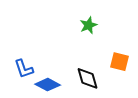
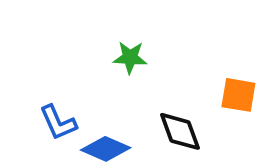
green star: (89, 25) -> (130, 57), moved, turned 30

